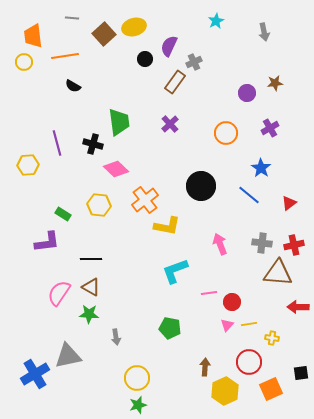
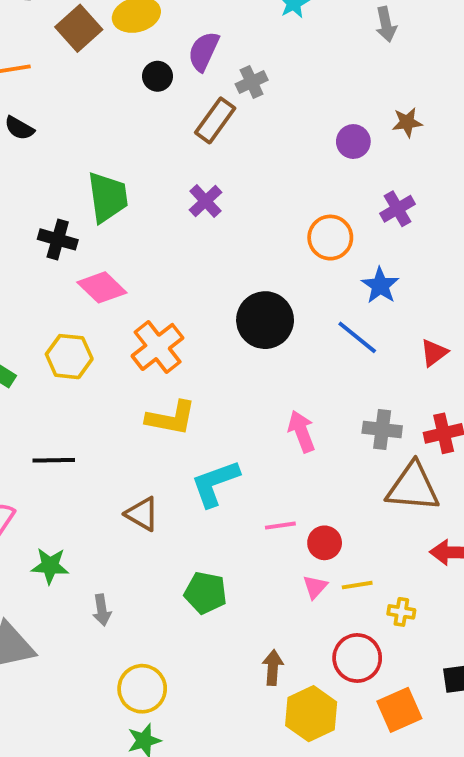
orange circle: (226, 133) -> (330, 238), moved
yellow L-shape: (167, 226) -> (171, 418), moved
brown triangle: (91, 287) -> (142, 514), moved

